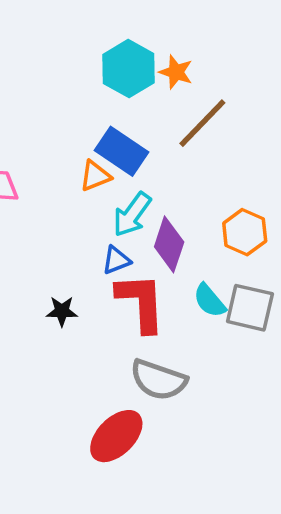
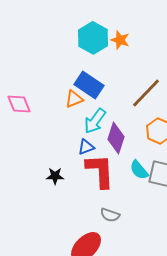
brown line: (202, 123) -> (146, 93), moved
gray semicircle: (158, 380) -> (110, 215), size x0.6

